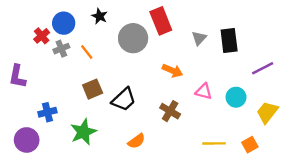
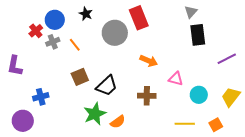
gray triangle: (199, 38) -> (191, 12), moved
cyan circle: (236, 97) -> (199, 95), moved
brown cross: (170, 111) -> (147, 96), turned -30
green star: (83, 132) -> (95, 114), moved

